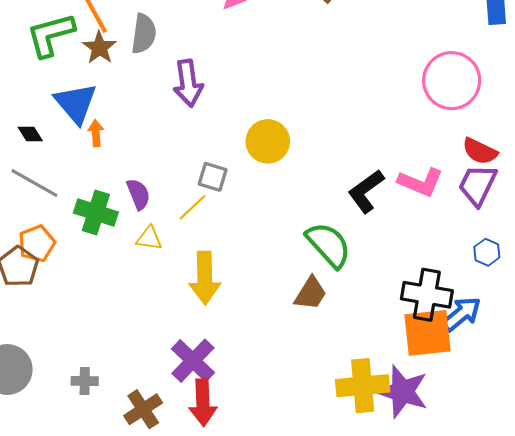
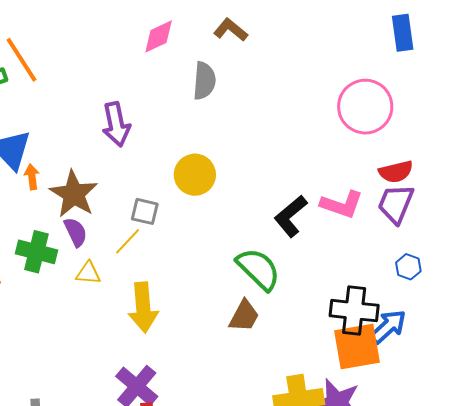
gray semicircle: (144, 34) -> (204, 81), moved
brown star: (99, 48) -> (74, 194), moved, size x1.5
red semicircle: (480, 151) -> (396, 172), turned -36

